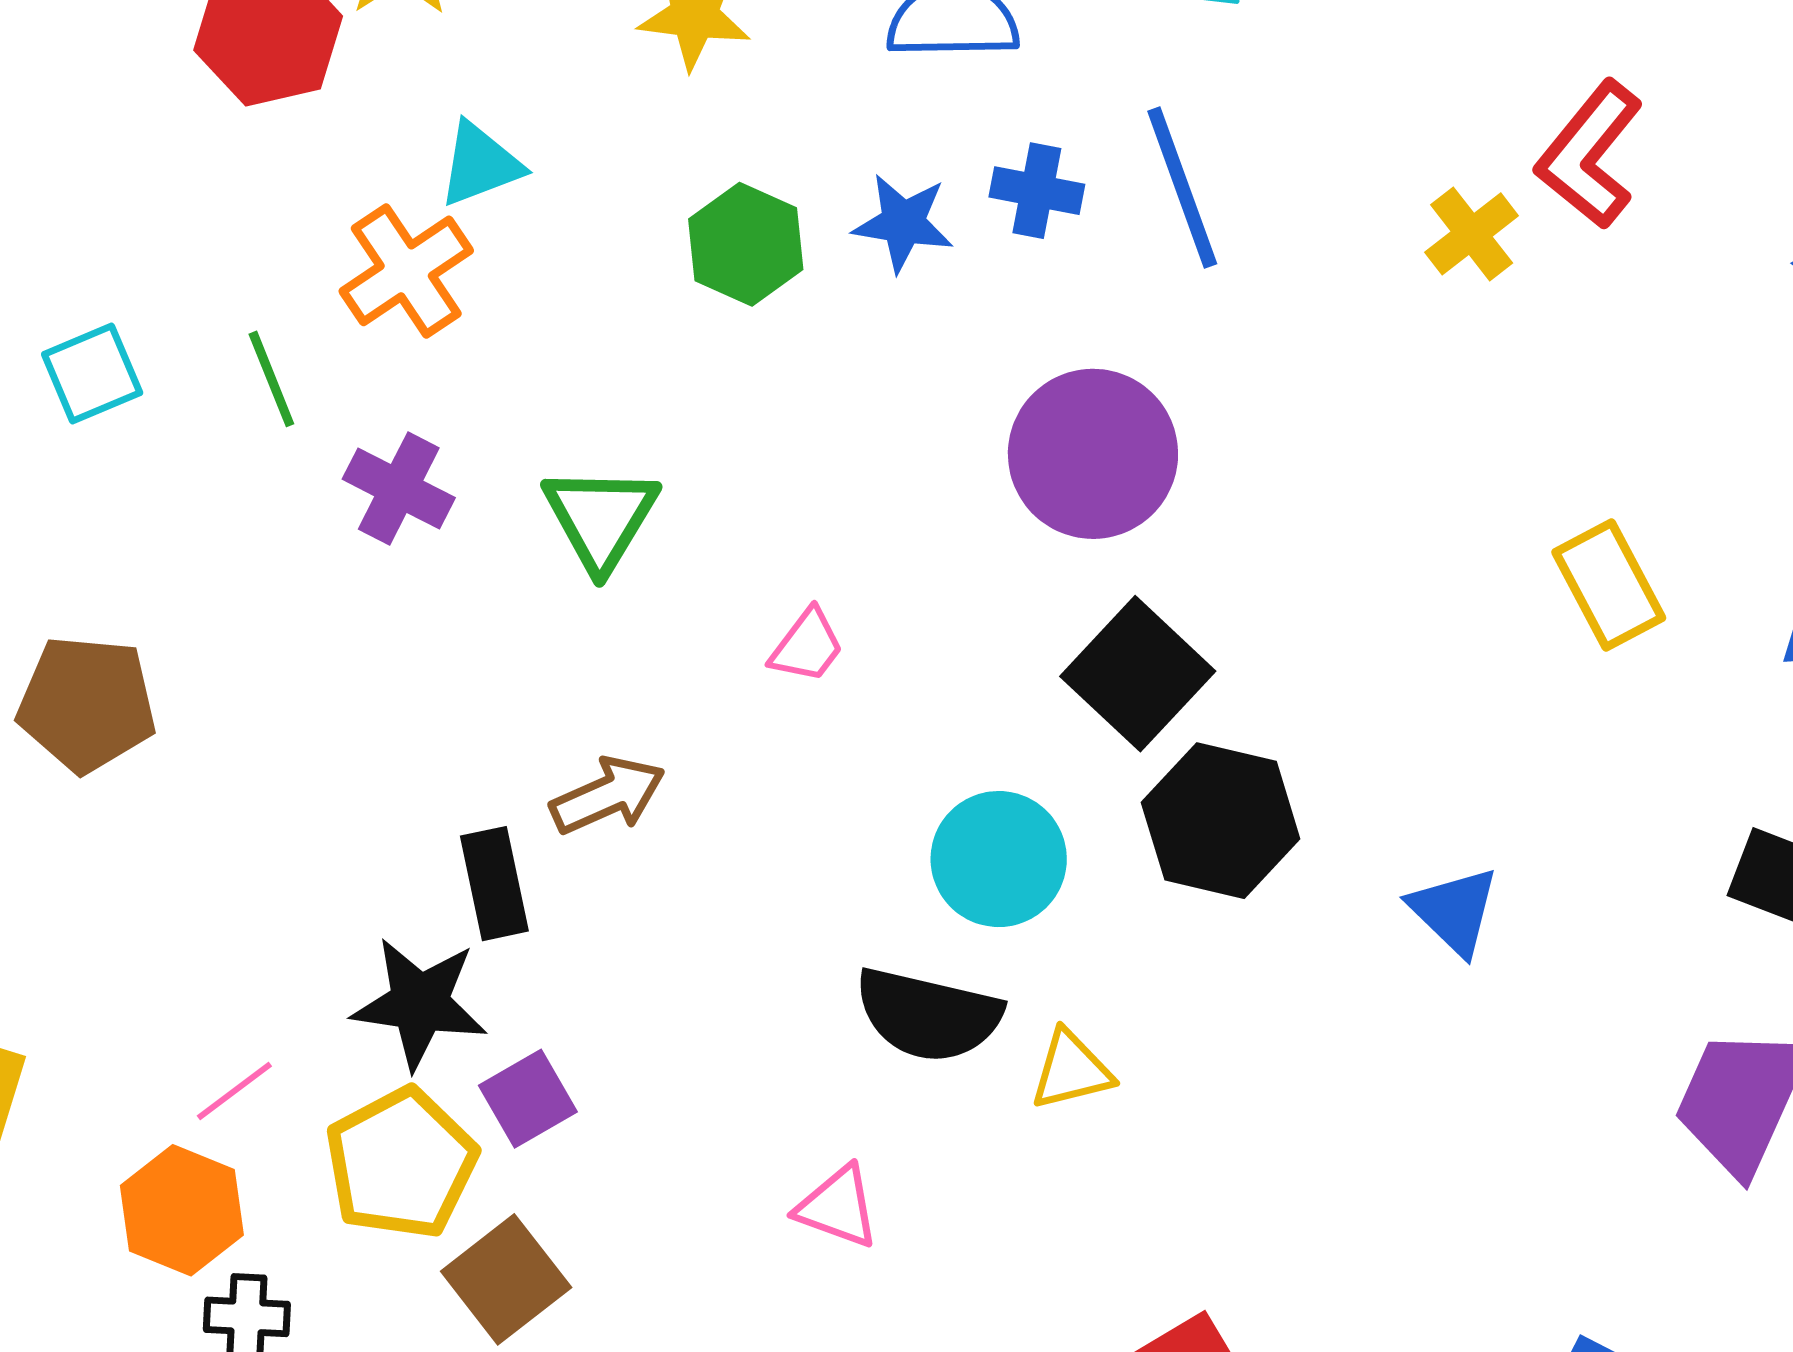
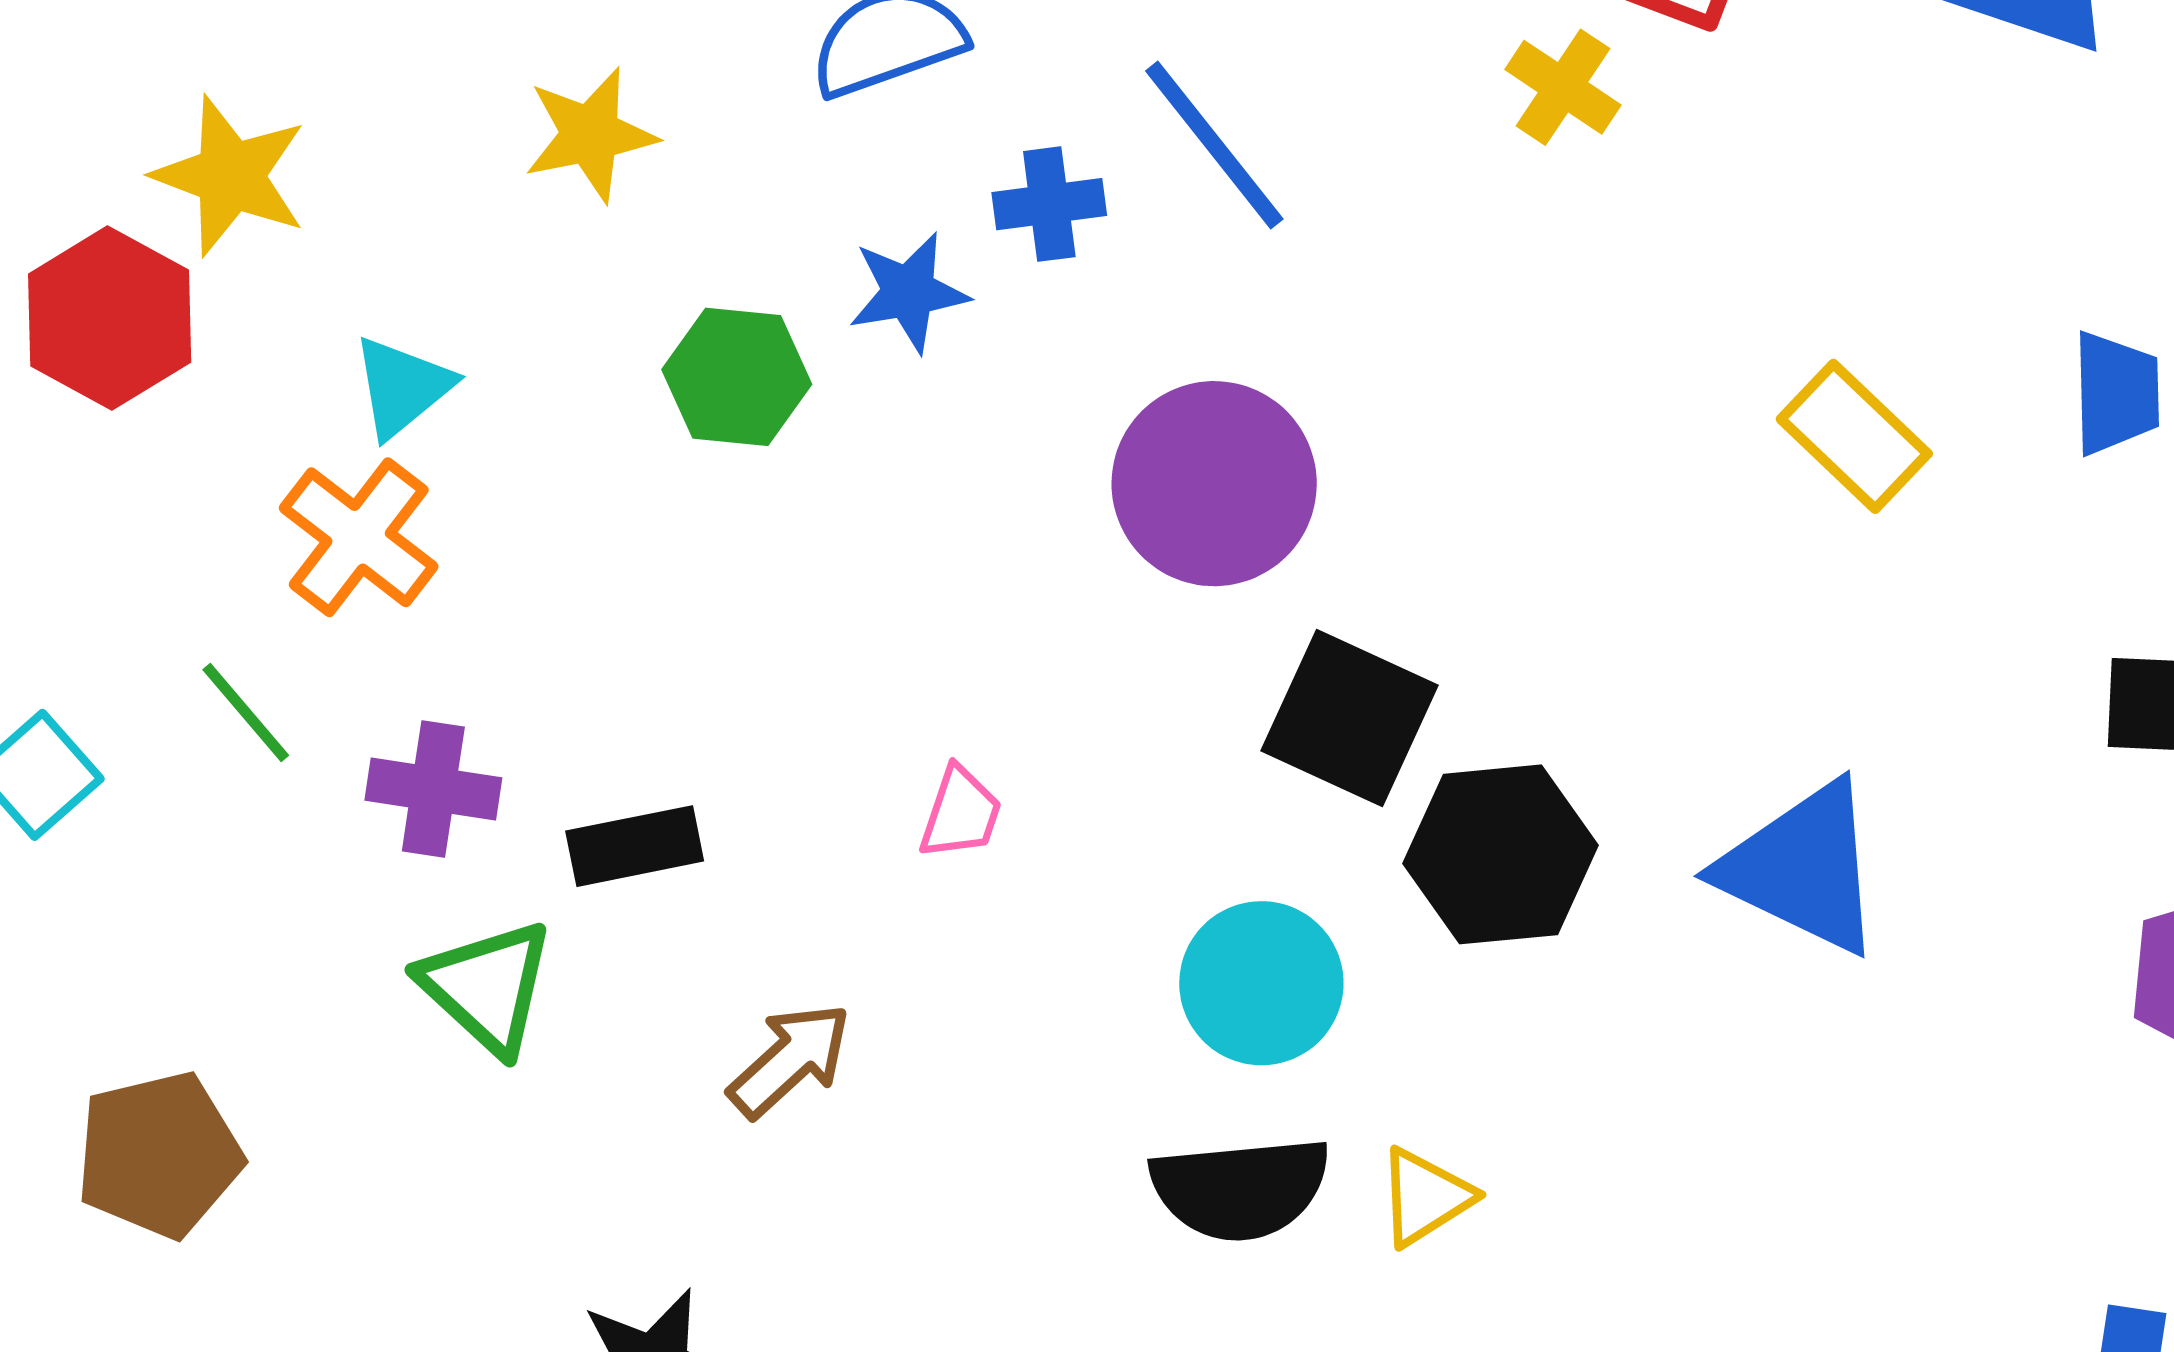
green triangle: (601, 518) -> (487, 987), moved
black rectangle: (494, 884) -> (635, 846), moved, turned -71
blue triangle: (1454, 911) -> (1802, 868), size x1.6

